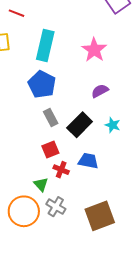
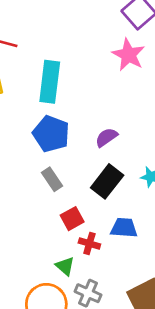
pink star: (94, 50) -> (129, 55), moved
purple semicircle: (100, 91) -> (106, 137), moved
gray rectangle: (51, 117) -> (52, 179), moved

